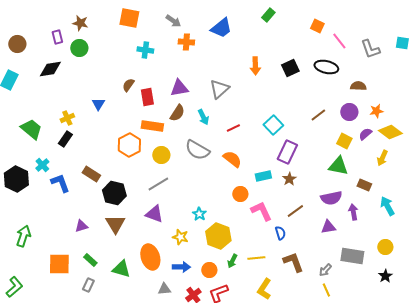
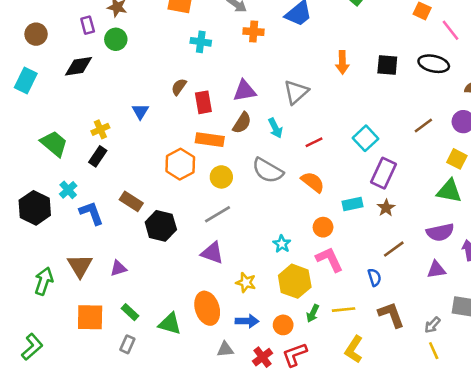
black square: (290, 68) -> (387, 65), turned 30
pink L-shape: (261, 211) -> (329, 259), moved
cyan star: (199, 214) -> (282, 244), moved
brown triangle: (115, 224) -> (80, 266), moved

